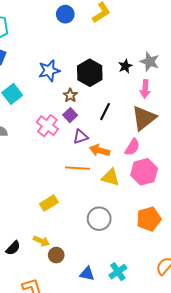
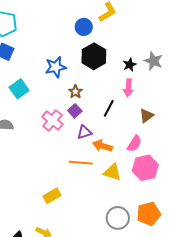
blue circle: (65, 14) -> (84, 27), moved
black hexagon: (90, 73) -> (94, 56), moved
pink arrow: (145, 89) -> (128, 88), moved
brown triangle: (144, 118) -> (146, 116), size x0.6
gray circle: (99, 219) -> (118, 218), moved

